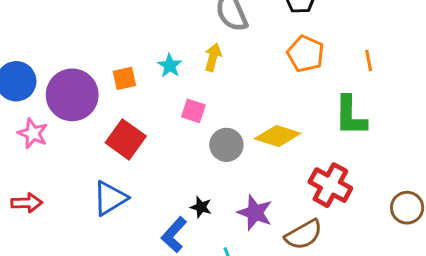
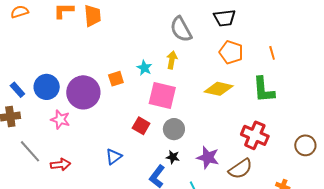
pink square: (193, 111) -> (162, 96), size x1.8
yellow diamond: (278, 136) -> (219, 89), moved
red square: (126, 139) -> (141, 126), moved, size x0.7
gray circle: (226, 145) -> (174, 129), moved
blue triangle: (110, 198) -> (114, 157), size x0.7

